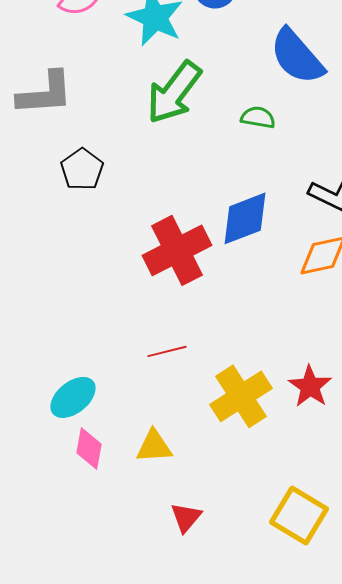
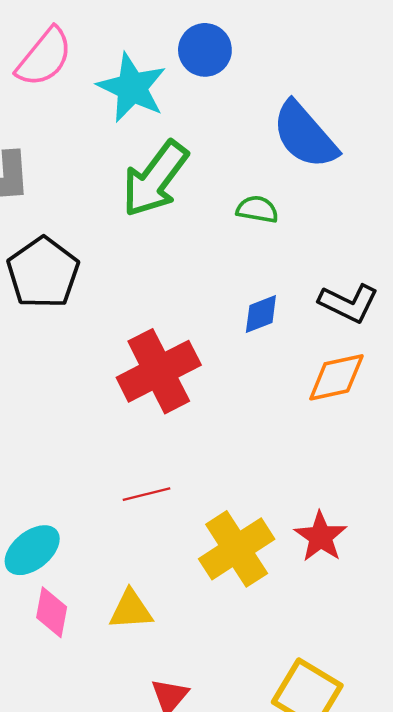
black pentagon: (82, 169) -> (43, 273), size x1.4
blue diamond: (245, 218) -> (261, 314), moved, size x0.6

